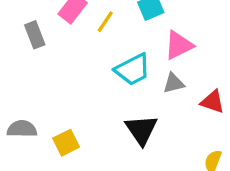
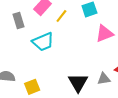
cyan trapezoid: (133, 70) -> (43, 42), moved
gray triangle: (174, 83) -> (104, 79), moved

